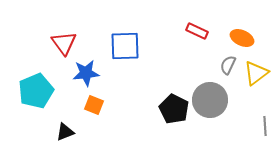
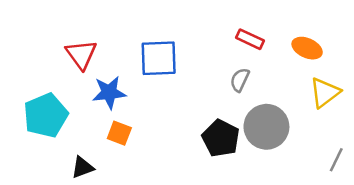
gray semicircle: (228, 65) -> (240, 80), moved
gray line: (265, 126) -> (336, 160), turned 30

